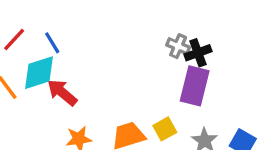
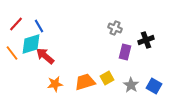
black cross: (198, 53) -> (146, 40), moved
purple rectangle: (195, 86) -> (125, 52), size x0.7

